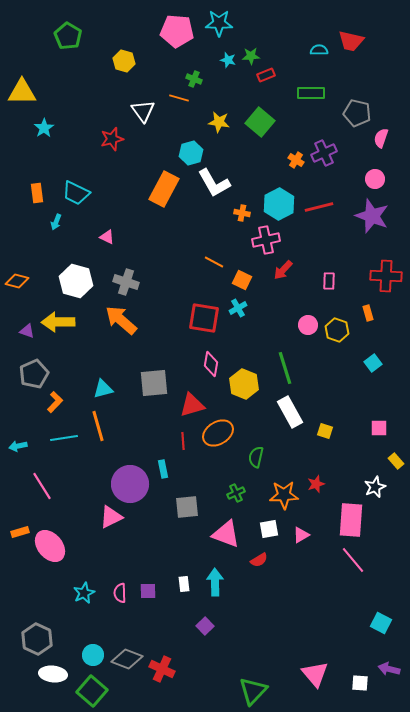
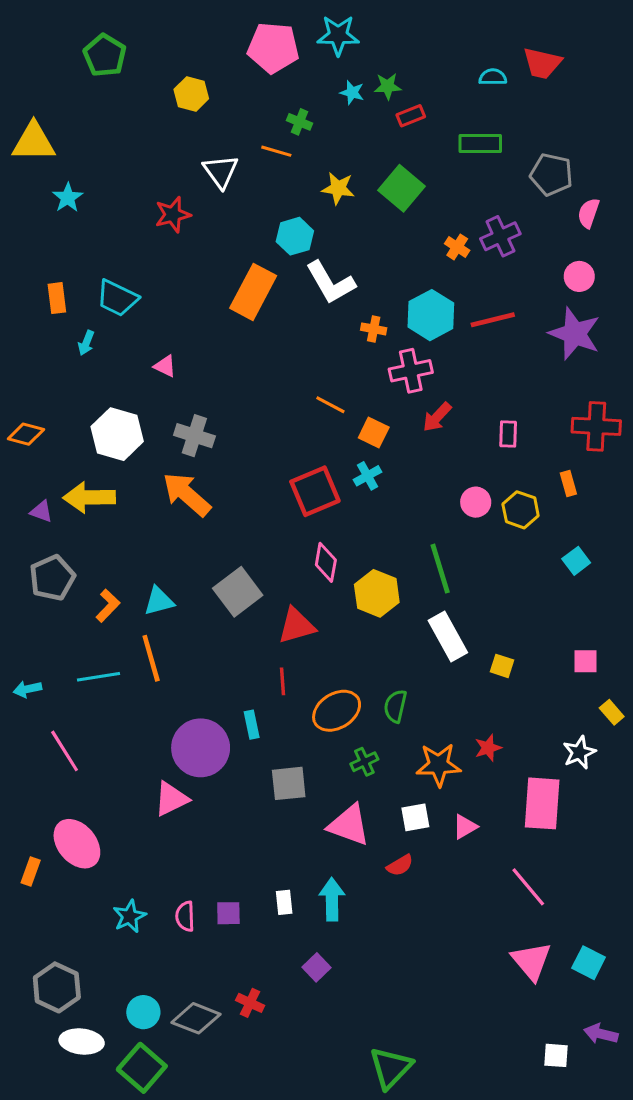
red square: (204, 318) -> (315, 491), turned -32
gray square: (154, 383) -> (238, 592), turned -32
orange L-shape: (55, 402) -> (108, 606), moved
orange ellipse: (218, 433) -> (337, 711), moved
orange rectangle: (20, 532) -> (31, 871), moved, turned -54
pink line: (353, 560) -> (528, 887), moved
red cross: (162, 669) -> (250, 1003), moved, size x0.7
pink triangle: (315, 674) -> (531, 961), moved

